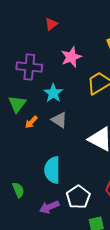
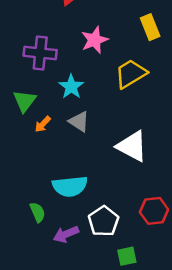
cyan semicircle: (52, 170) -> (70, 186), turned -96
green semicircle: (18, 190) -> (38, 212), moved

